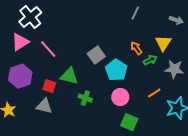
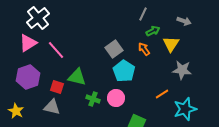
gray square: (96, 55) -> (114, 49), moved
green arrow: (150, 60) -> (153, 31), moved
pink circle: (120, 97) -> (116, 98), moved

